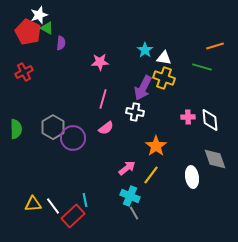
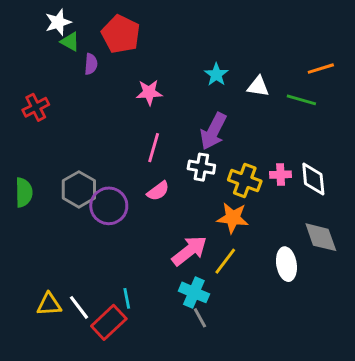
red pentagon: (28, 32) -> (121, 34), moved
white triangle: (164, 58) -> (258, 86), moved
yellow cross: (164, 78) -> (245, 180), moved
orange star: (156, 146) -> (233, 218), turned -30
pink arrow: (127, 168) -> (189, 251), size x1.4

